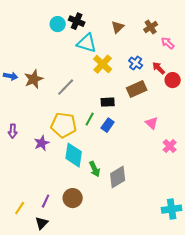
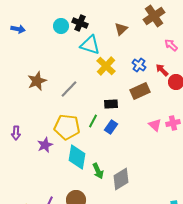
brown cross: (151, 27) -> (154, 16), moved, size x1.5
blue arrow: (11, 76) -> (18, 29), moved
pink cross: (170, 146) -> (173, 123), moved, turned 32

